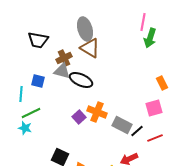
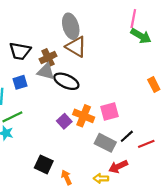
green arrow: (150, 38) -> (141, 36), turned -78
black trapezoid: (38, 40) -> (20, 51), moved
blue square: (38, 81) -> (20, 82), turned -32
pink square: (154, 108) -> (110, 112), moved
gray rectangle: (122, 125) -> (105, 143), moved

